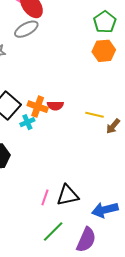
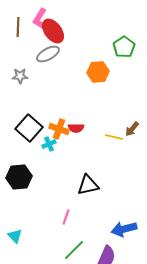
orange hexagon: (104, 51) -> (98, 72), moved
brown arrow: (113, 126) -> (132, 129), moved
black triangle: (68, 195) -> (88, 185), moved

